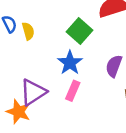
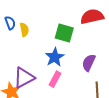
green square: (79, 31) -> (64, 33), turned -30

